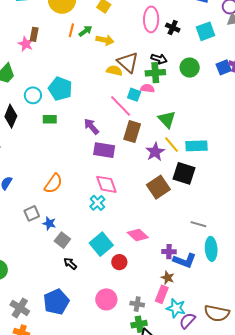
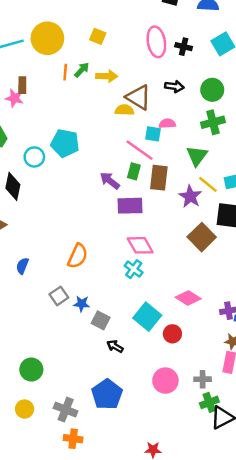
green cross: (155, 73) -> (213, 122), moved
green rectangle: (50, 119) -> (134, 171), moved, turned -64
green triangle: (167, 119) -> (197, 156), turned 30

